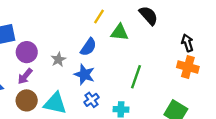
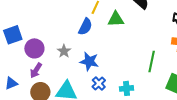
blue semicircle: (88, 47) -> (85, 27), moved
green line: (136, 77) -> (152, 61), moved

